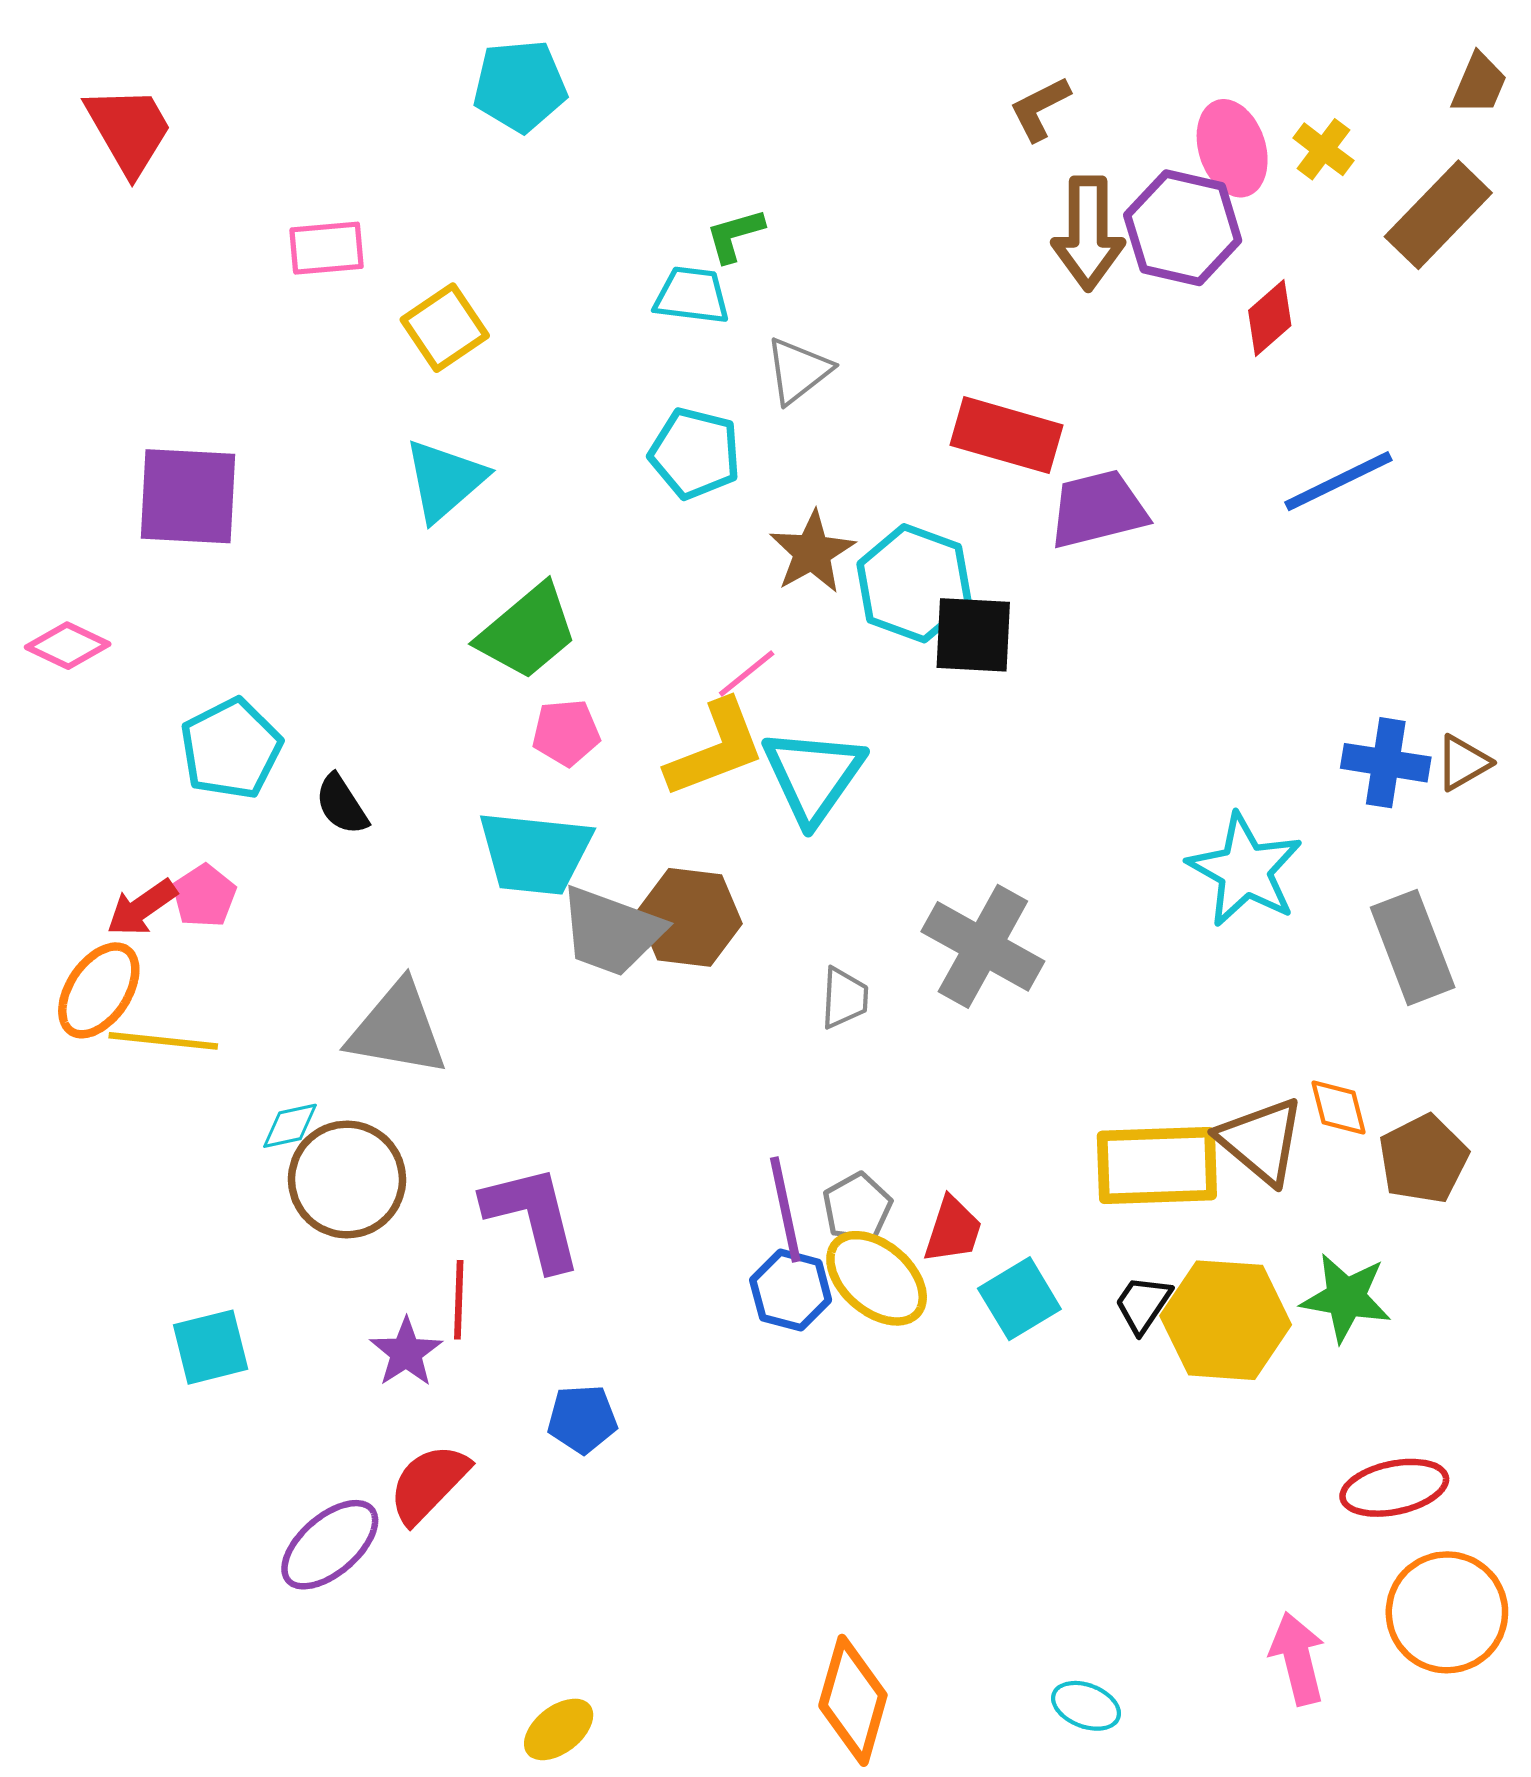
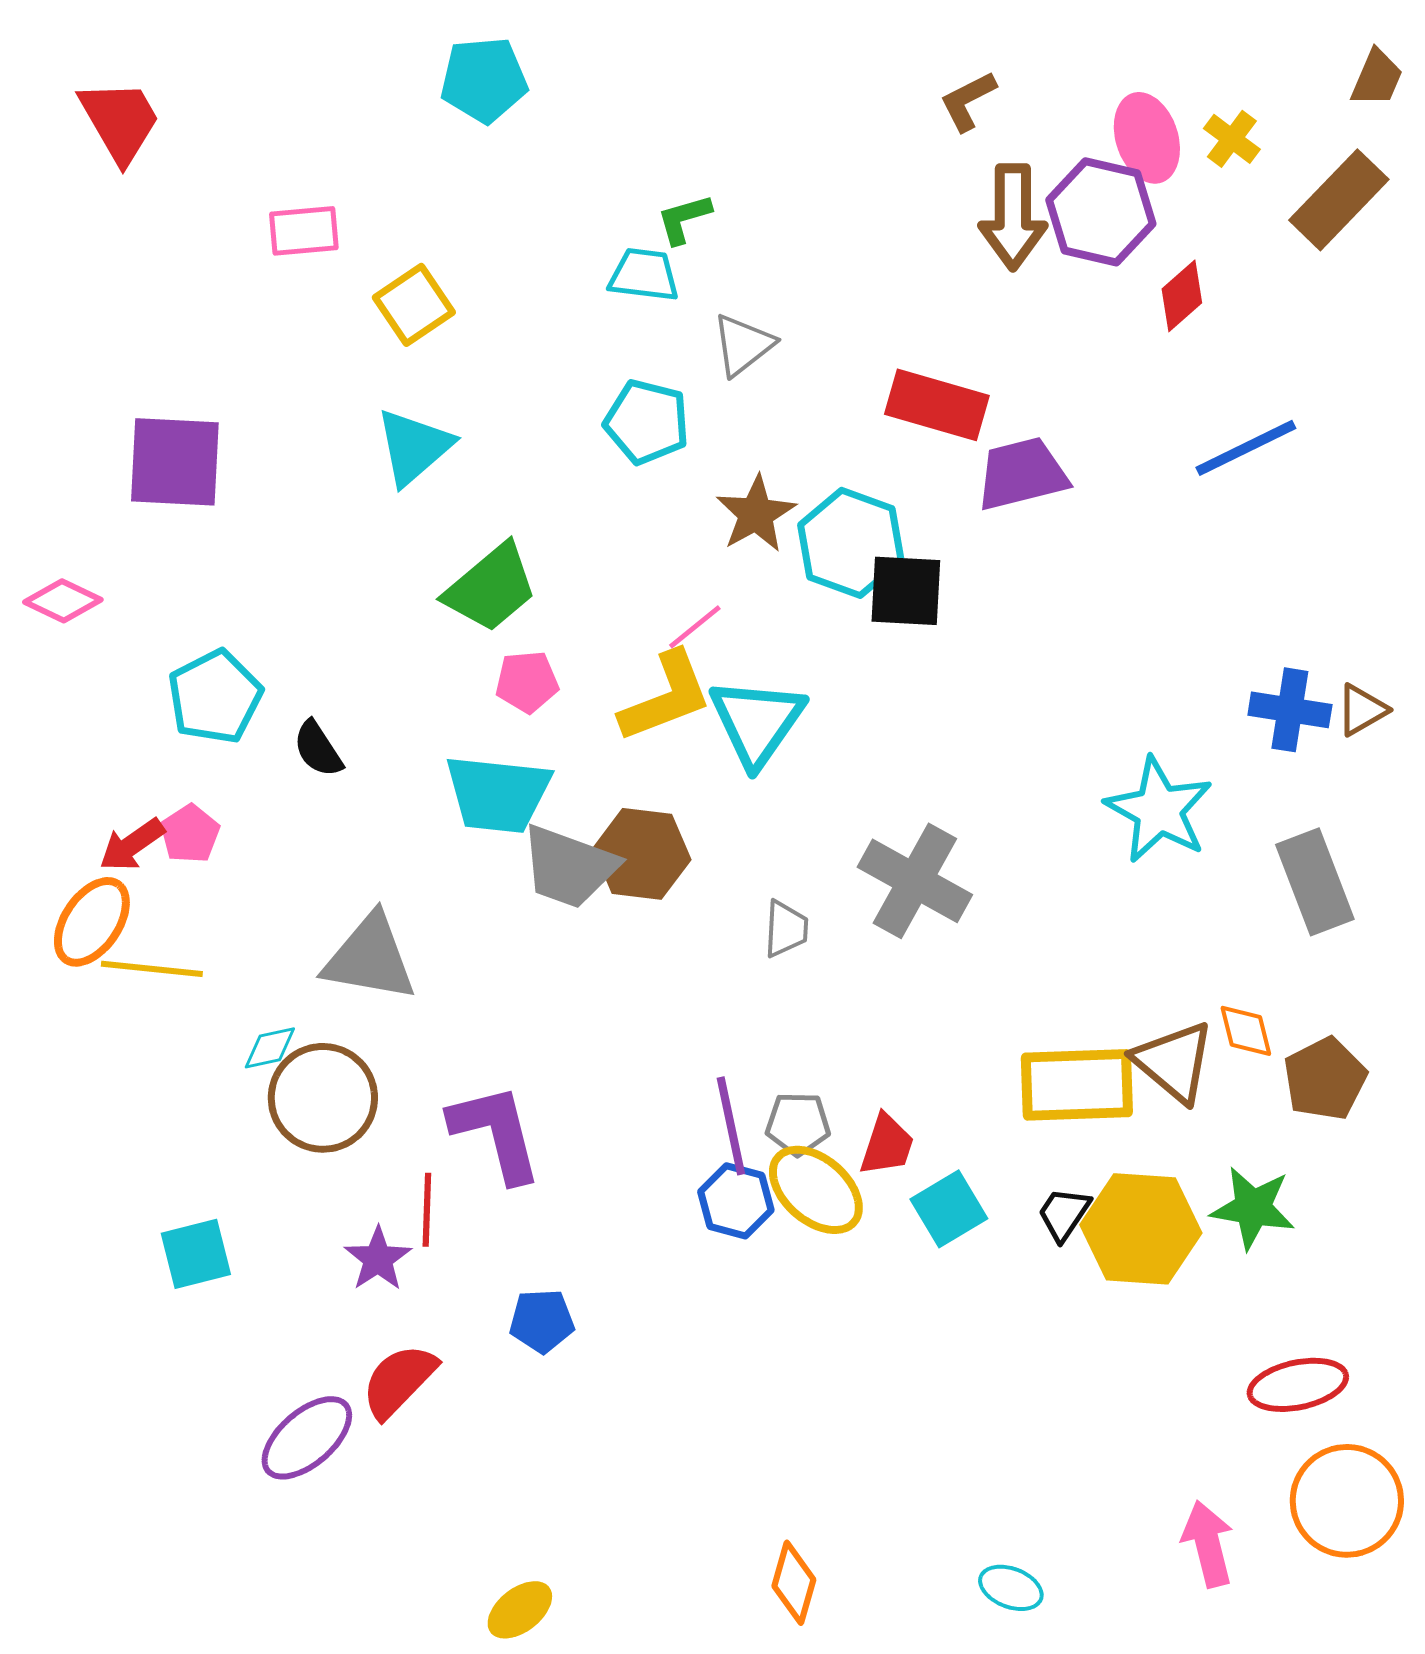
gray pentagon: (857, 1207) -> (798, 1124), turned 30
orange diamond: (853, 1700) -> (794, 1583), size x0.7

